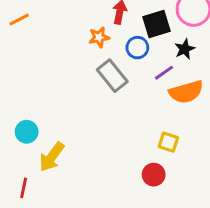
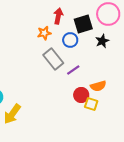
purple line: (164, 73) -> (73, 70), moved
orange semicircle: (186, 92) -> (98, 86), moved, size x0.7
red circle: (154, 175) -> (81, 95), moved

